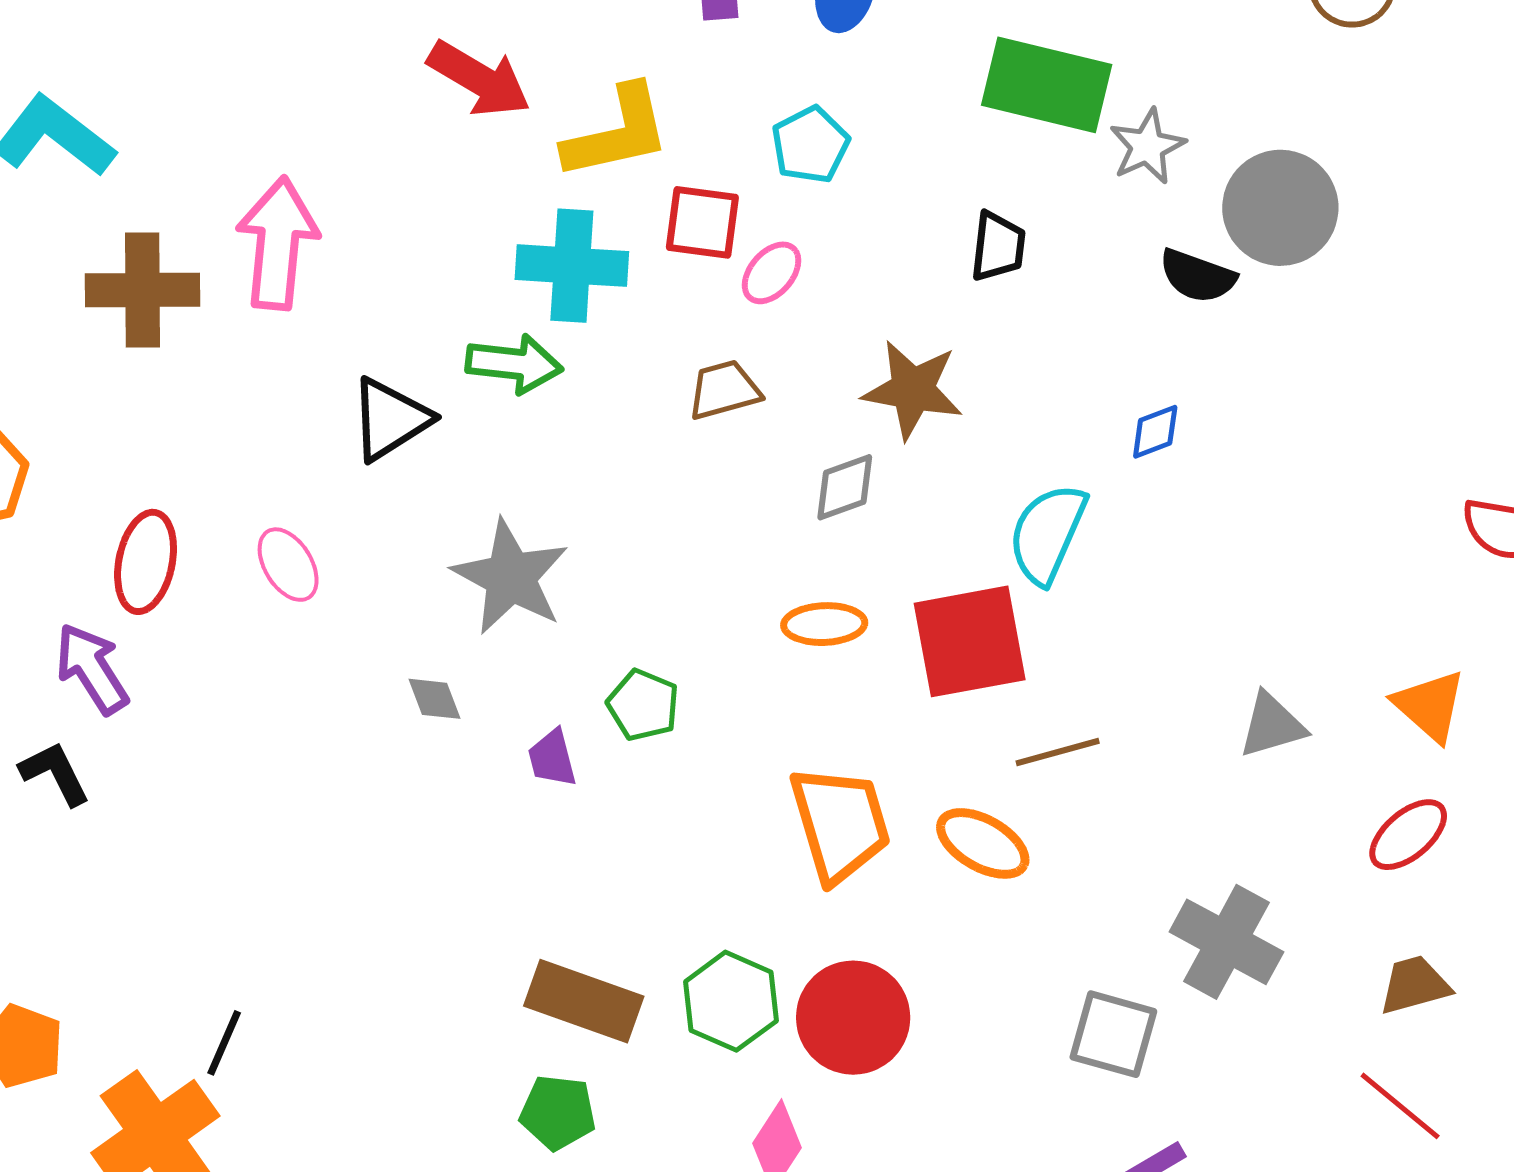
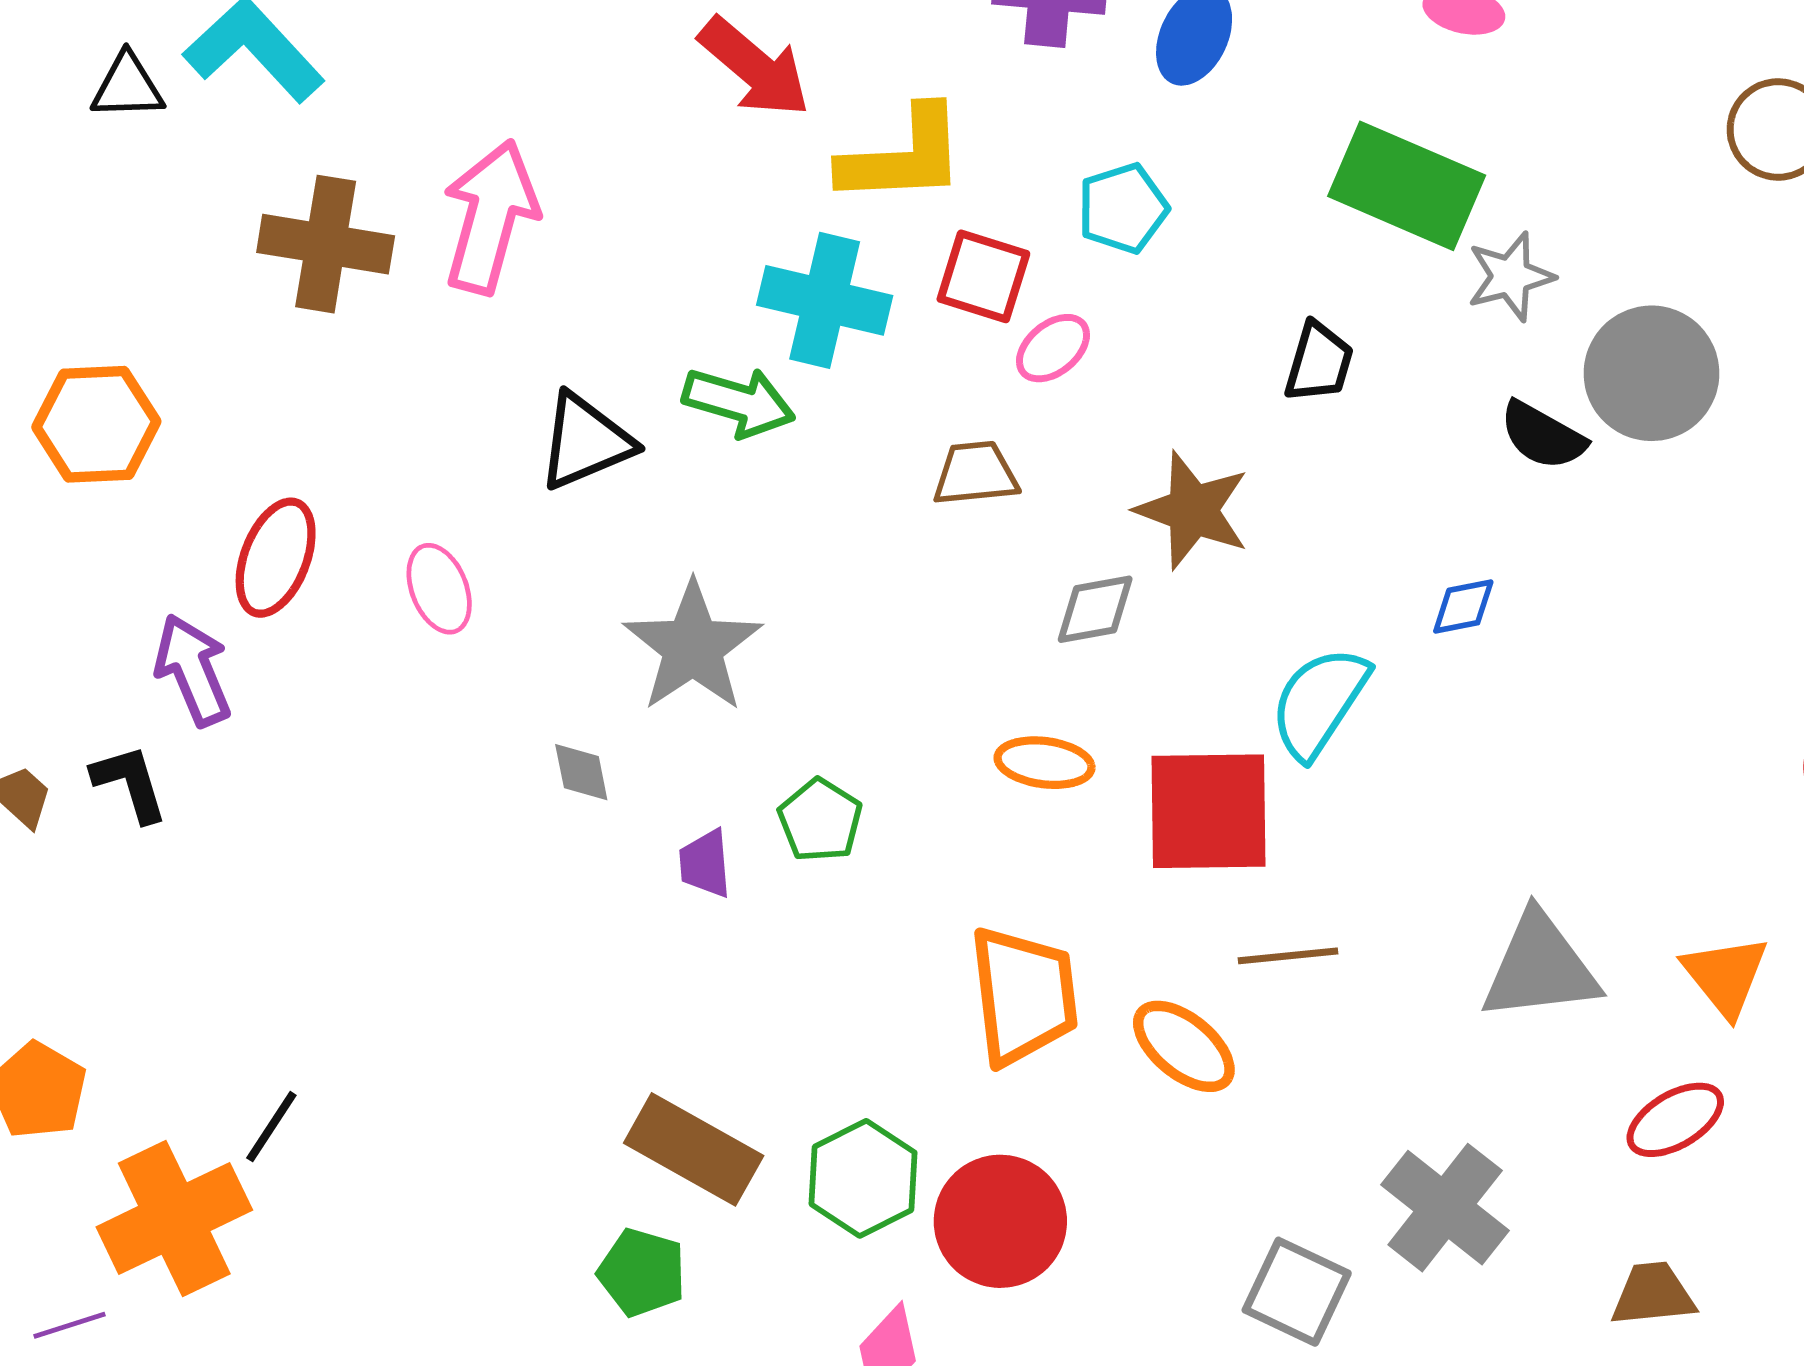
gray triangle: (1272, 725) -> (1540, 967), size x1.5

